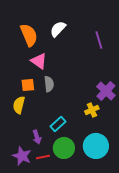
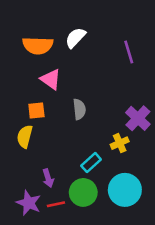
orange semicircle: (29, 35) -> (38, 46), turned 115
gray semicircle: (49, 84) -> (79, 109), moved
cyan rectangle: (58, 124) -> (91, 163), moved

